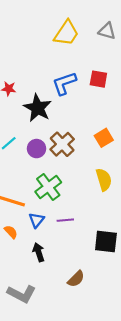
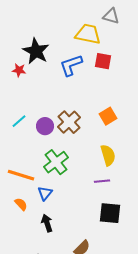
yellow trapezoid: (66, 33) -> (88, 34), moved, turned -112
black star: (38, 108) -> (36, 51), moved
purple line: (65, 220) -> (102, 181), moved

